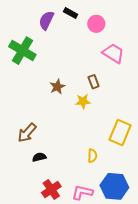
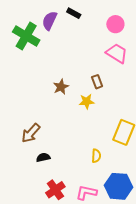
pink circle: (96, 24) -> (115, 24), moved
green cross: (22, 51) -> (26, 36), moved

